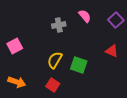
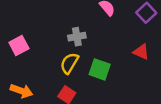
gray cross: (59, 25) -> (77, 37), moved

